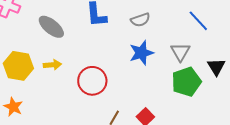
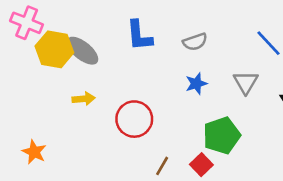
blue star: (141, 53) -> (196, 84), size x0.7
yellow hexagon: (18, 66) -> (54, 49), moved
green pentagon: (186, 82) -> (222, 136), moved

